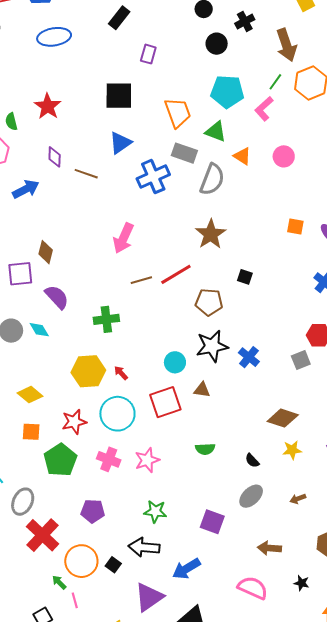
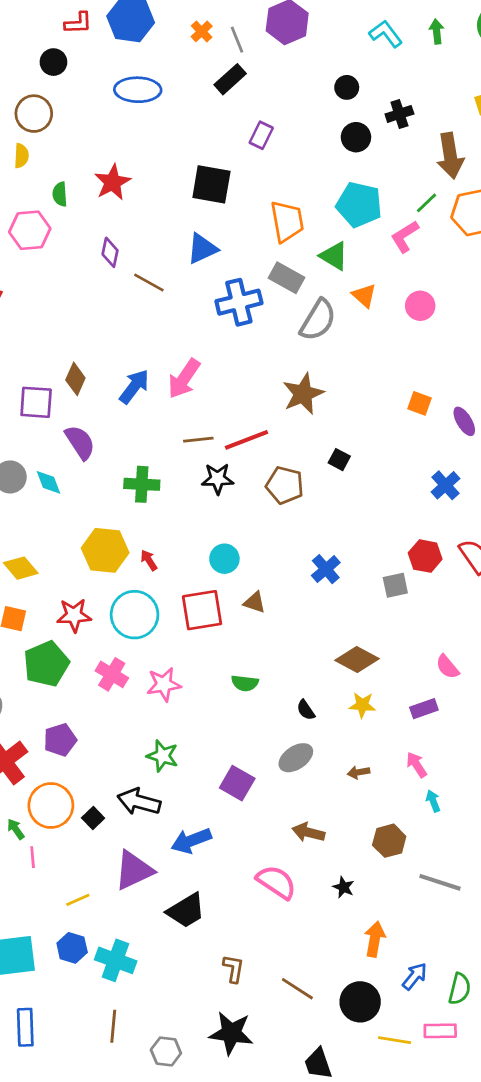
blue arrow: (26, 189) -> (134, 386), moved, turned -36
black star: (212, 346) -> (218, 479), moved, size x0.7
purple pentagon: (93, 511) -> (60, 740), moved, turned -30

